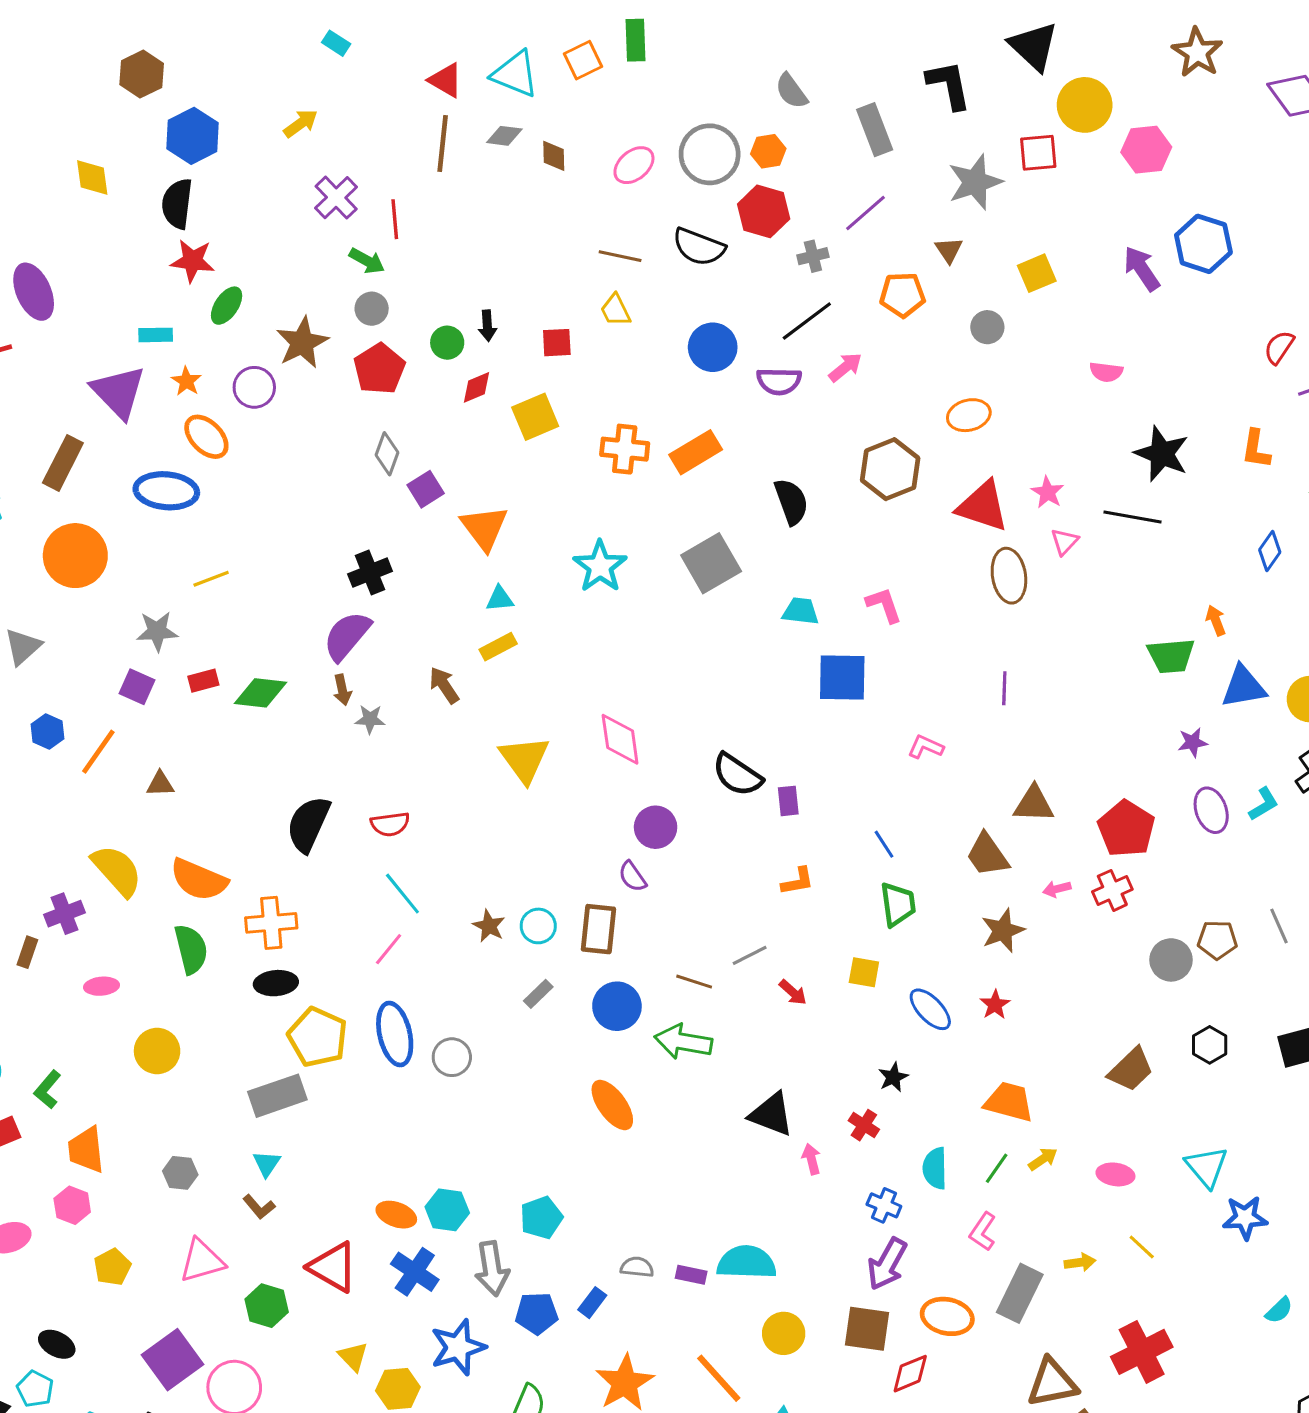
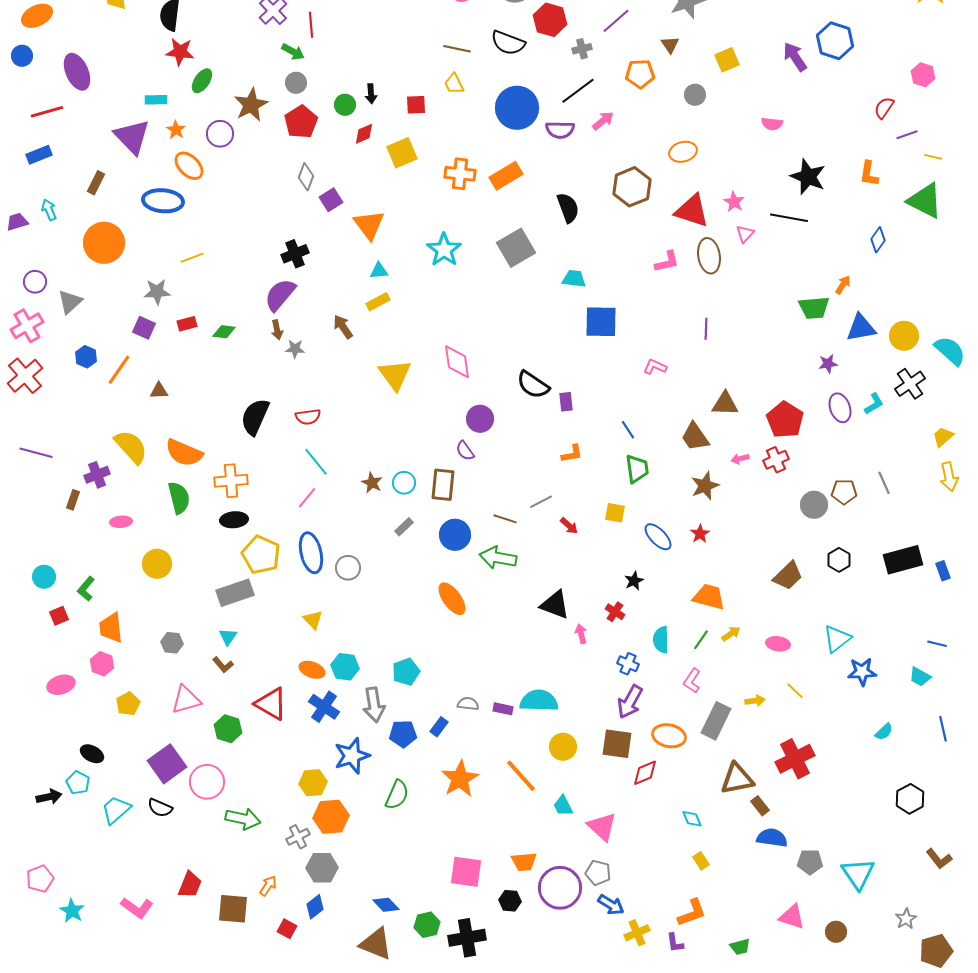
blue circle: (713, 347) -> (517, 108), size x1.4
brown rectangle: (63, 463) -> (96, 183), size x0.7
pink L-shape: (884, 605) -> (667, 262), moved, turned 96
orange arrow: (1216, 620) -> (843, 285), turned 54
green diamond: (260, 693) -> (224, 332), size x0.7
cyan triangle: (1207, 1167) -> (837, 639), turned 32
yellow triangle: (353, 1357) -> (313, 620), moved

